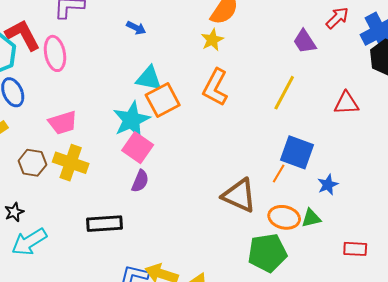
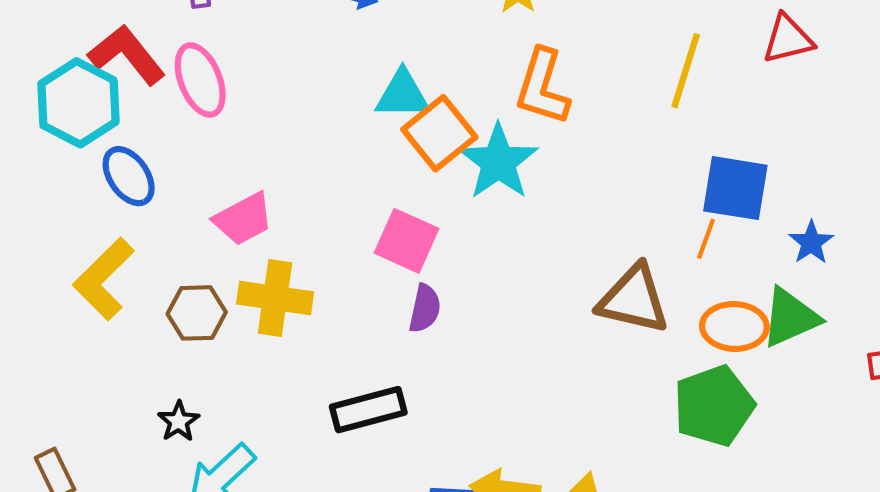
red triangle: (346, 103) -> (788, 39), moved
cyan star: (131, 120) -> (498, 162), moved
green triangle: (311, 218) -> (790, 318), size x1.5

